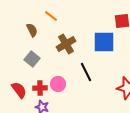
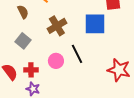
pink circle: (58, 84) -> (56, 61), moved

